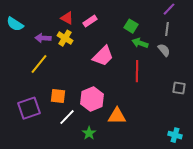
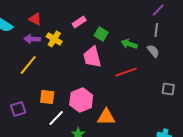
red triangle: (67, 18) -> (35, 19), moved
green square: (131, 26) -> (101, 34), moved
pink trapezoid: (103, 56) -> (92, 57), turned 120
red line: (137, 71) -> (126, 72), turned 70
purple square: (29, 108) -> (18, 109), size x0.7

